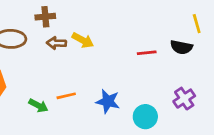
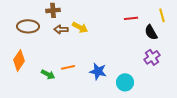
black semicircle: (181, 47) -> (151, 32), turned 49
red line: (147, 53) -> (131, 18), moved
purple cross: (184, 99) -> (152, 57), moved

